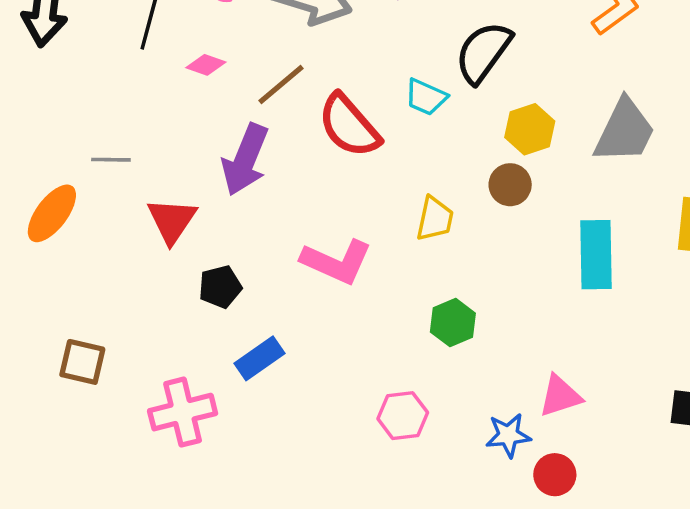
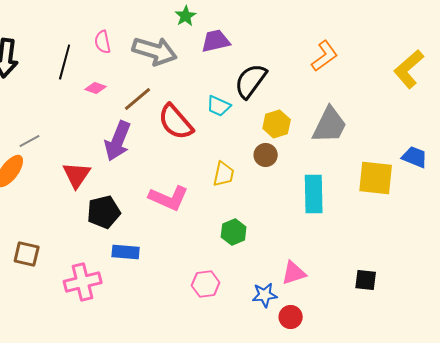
gray line: (111, 160) -> (30, 141), moved, turned -30
black pentagon: (220, 287) -> (104, 212), size x1.4
blue rectangle: (260, 358) -> (126, 252), turned 40

